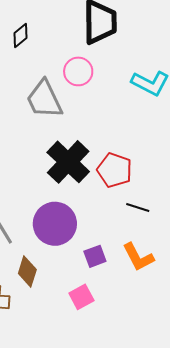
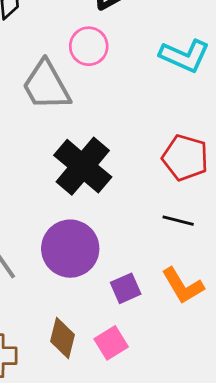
red pentagon: (114, 170) -> (185, 158), moved
brown diamond: (27, 272) -> (63, 338), moved

